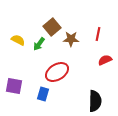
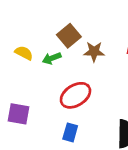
green arrow: (39, 44) -> (52, 58), turned 32
blue rectangle: (43, 94) -> (70, 132), moved

